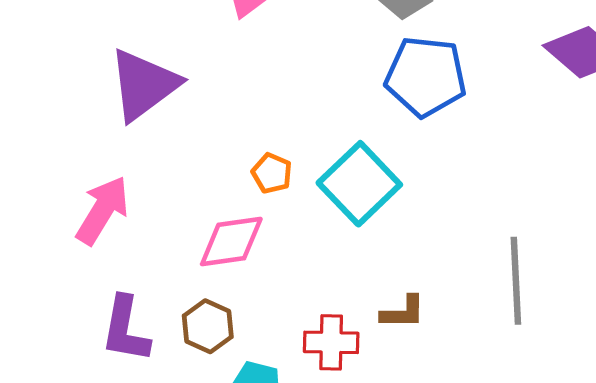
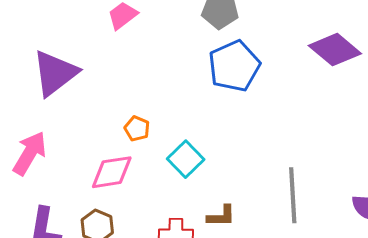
blue pentagon: (426, 77) -> (234, 66), turned -30
cyan square: (359, 184) -> (186, 159), moved, size x0.7

